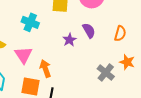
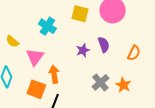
orange star: (127, 62) -> (123, 85), moved
gray cross: (106, 73) -> (100, 82), moved

